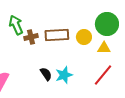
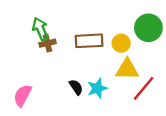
brown cross: (31, 37) -> (47, 43), moved
yellow triangle: (104, 48) -> (127, 69), moved, size x1.5

